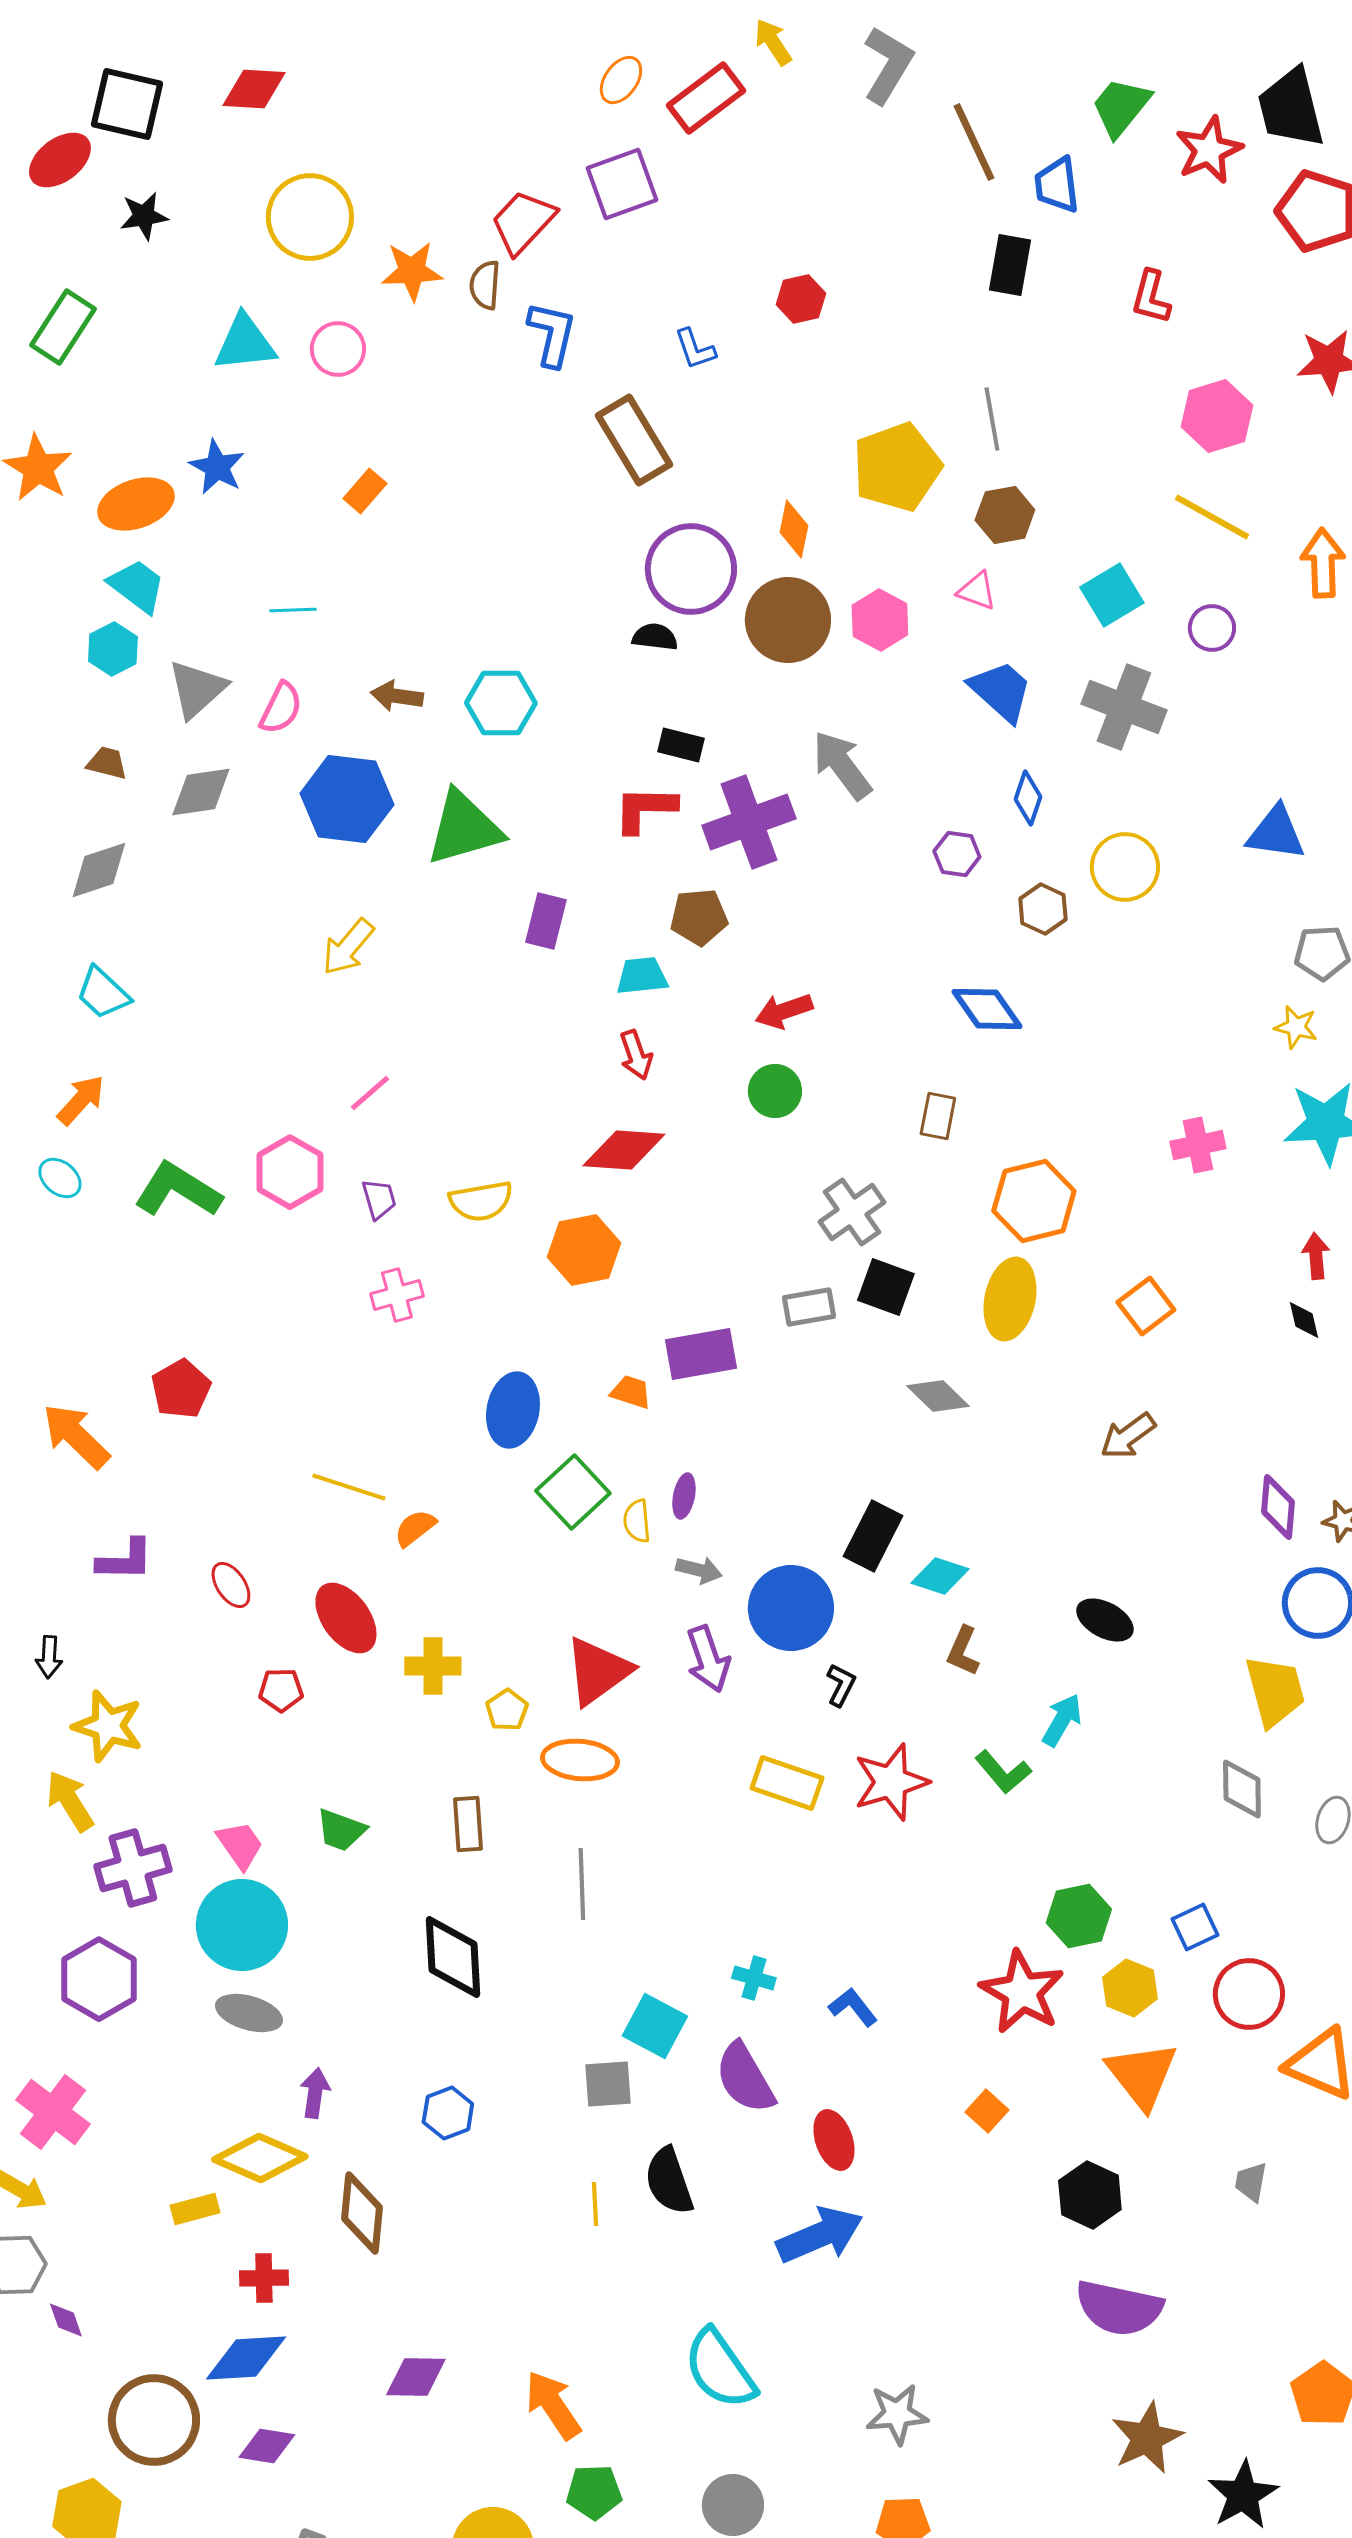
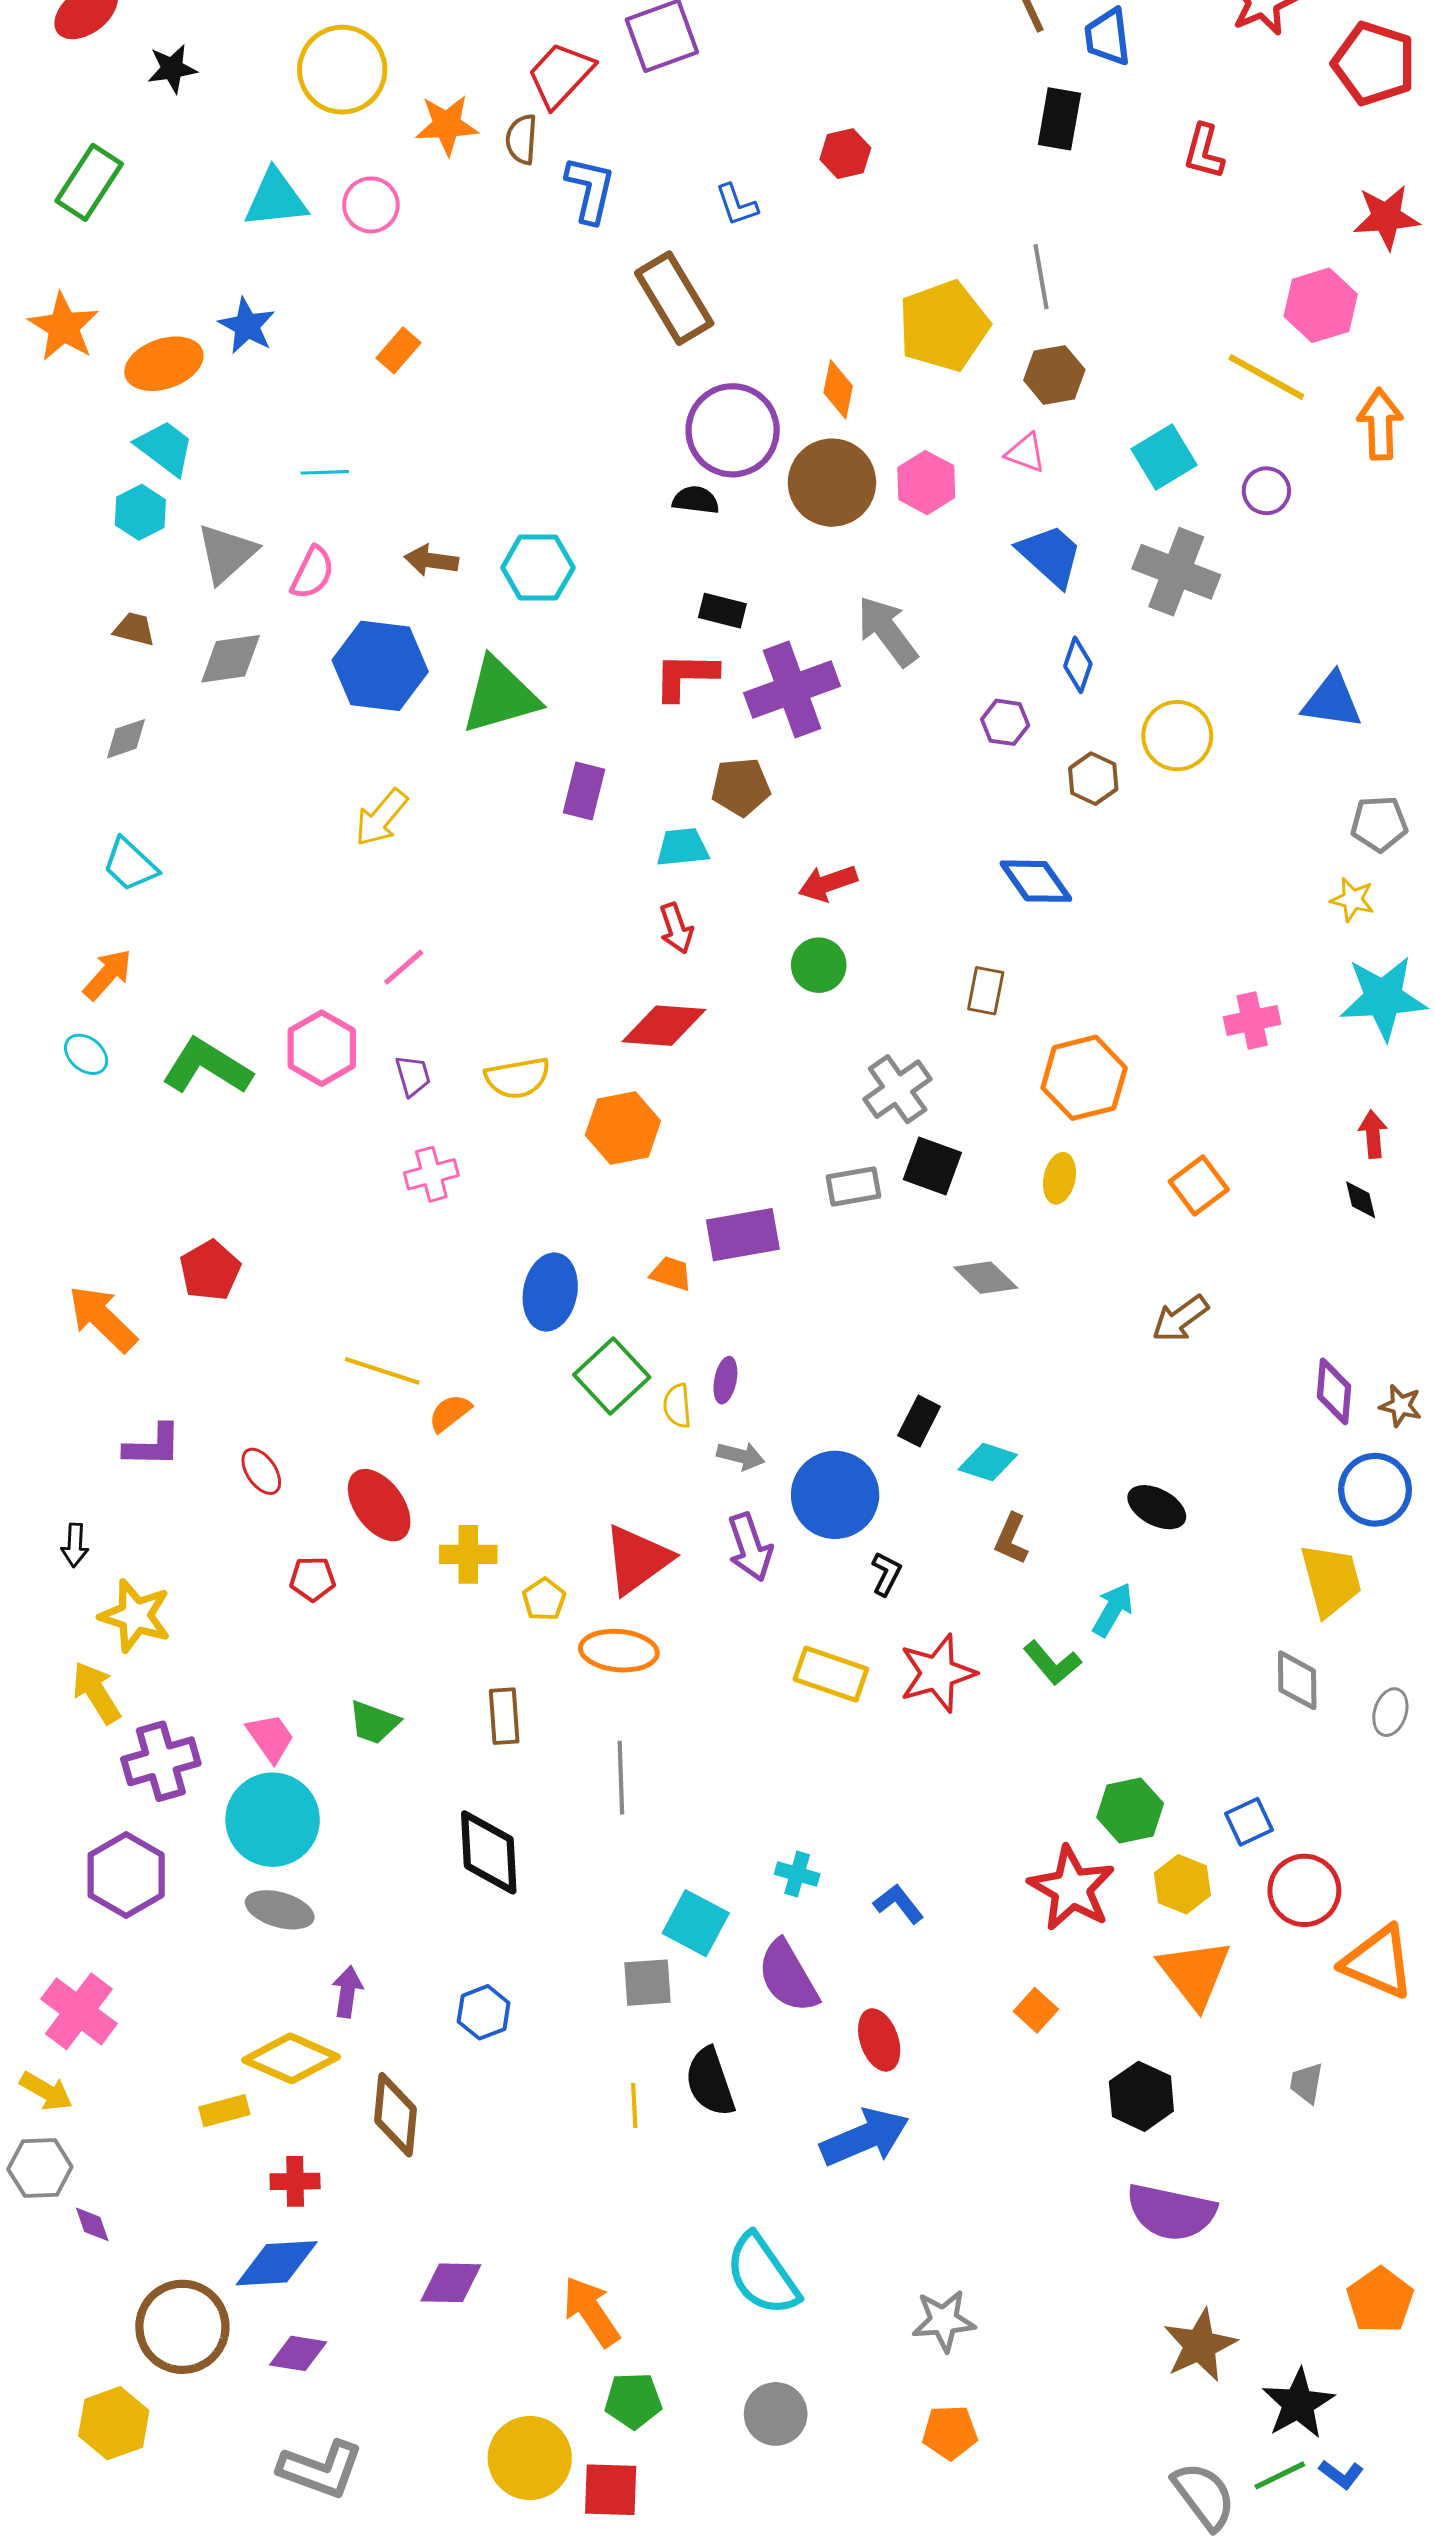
pink hexagon: (1217, 416) -> (1321, 305), moved
gray diamond: (99, 870) -> (126, 739), size x0.7
yellow ellipse: (1010, 1299) -> (1059, 1178), size x0.6
black rectangle: (873, 1536) -> (919, 1421), size x0.7

